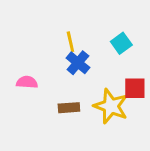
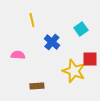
yellow line: (70, 42) -> (32, 20), moved
brown rectangle: (69, 108) -> (37, 86), moved

